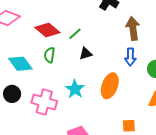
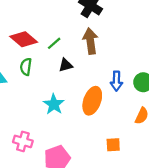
brown arrow: (133, 28) -> (90, 41), moved
blue arrow: (130, 57) -> (116, 81), moved
pink cross: (44, 102) -> (23, 141), moved, size x0.7

